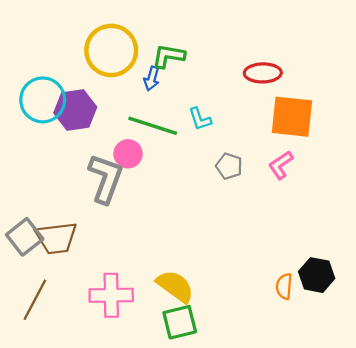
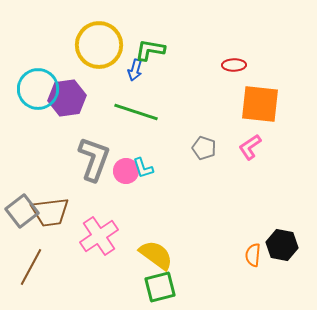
red ellipse: (263, 73) -> (234, 65), size x0.7
cyan L-shape: (200, 119) -> (143, 168), moved
pink circle: (128, 154) -> (126, 171), moved
pink cross: (111, 295) -> (99, 236), moved, turned -33

